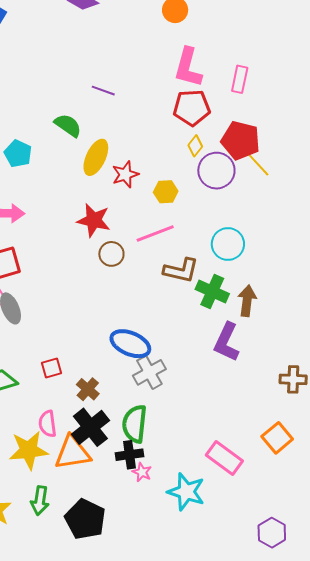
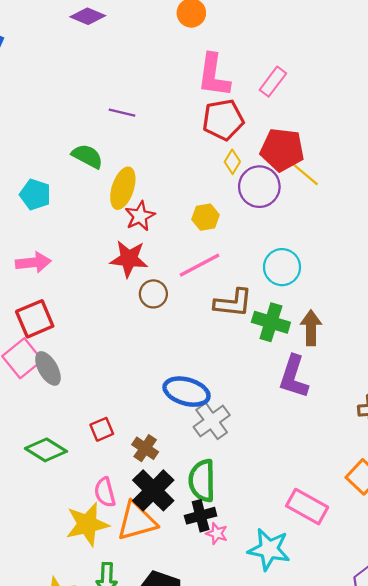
pink rectangle: (240, 79) -> (273, 82), turned 32
red star: (125, 174) -> (140, 216), moved

